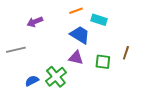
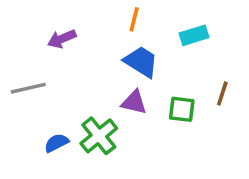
orange line: (76, 11) -> (134, 19), turned -56
cyan rectangle: (99, 20) -> (194, 35), moved, turned -35

